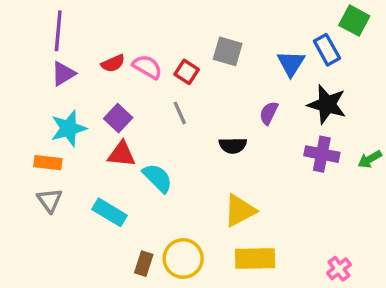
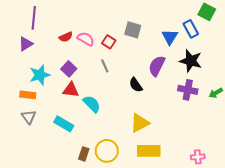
purple triangle: (63, 74) -> (26, 44), moved
purple semicircle: (269, 113) -> (157, 66), size x1.5
black semicircle: (233, 146) -> (136, 85), turned 56
pink cross: (339, 269) -> (198, 157), turned 32

